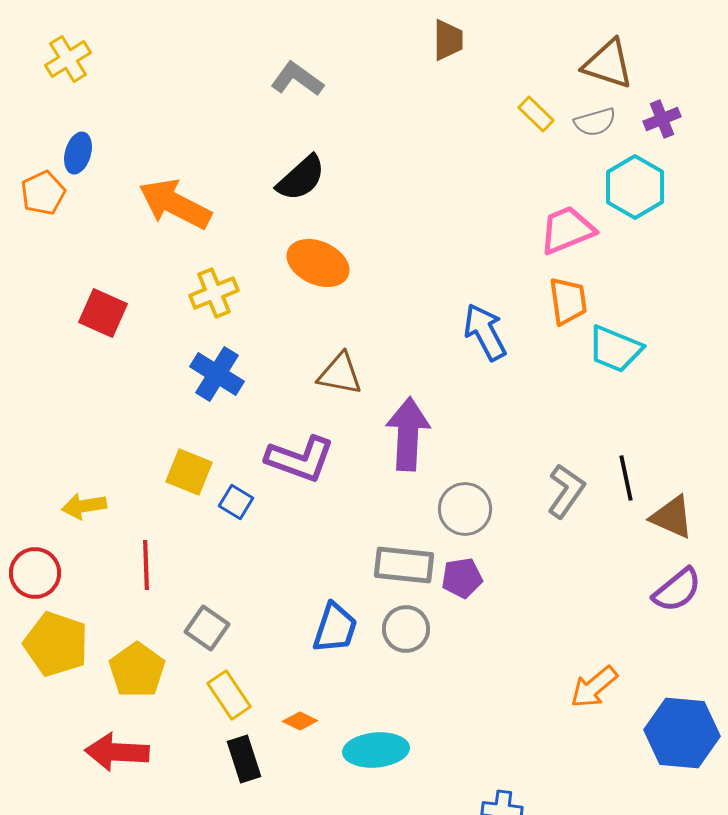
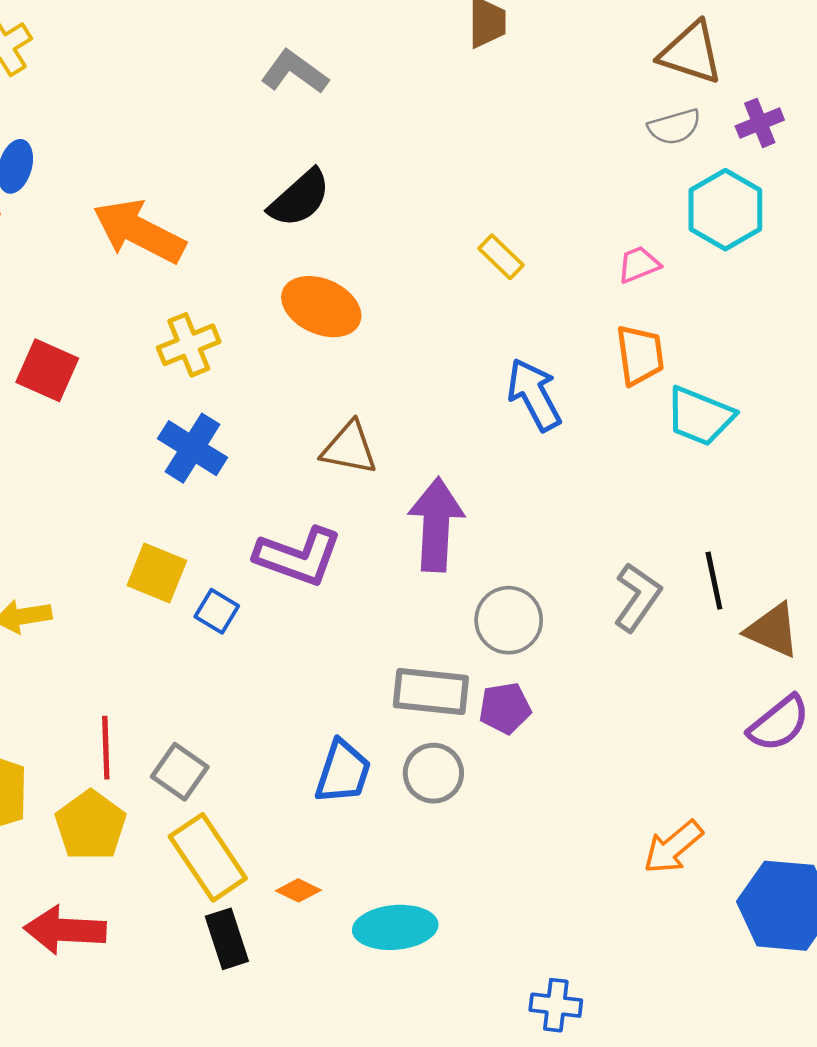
yellow rectangle: (536, 114) -> (501, 257), moved
pink trapezoid: (567, 230) -> (639, 264), size x0.6
red line: (146, 565) -> (106, 748), moved
yellow rectangle: (229, 695) -> (208, 857), size x1.4

